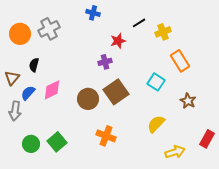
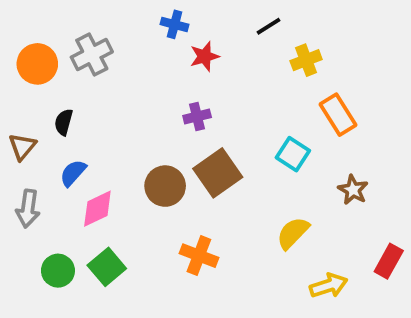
black line: (139, 23) -> (268, 26), moved
red star: (118, 41) -> (205, 56), moved
pink diamond: (52, 90) -> (97, 209), moved
blue semicircle: (28, 93) -> (73, 173), moved

